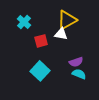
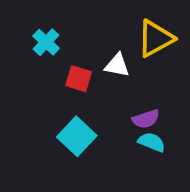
yellow triangle: (67, 20) -> (155, 38), moved
red square: (41, 41) -> (79, 79), turned 32

